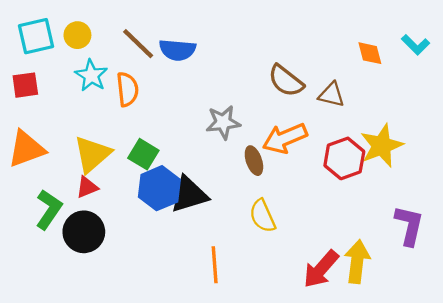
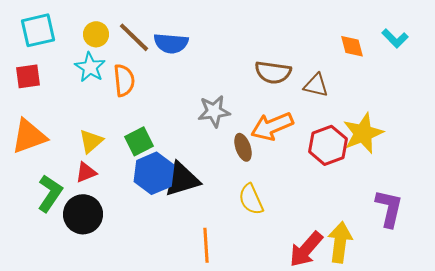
yellow circle: (77, 35) -> (96, 34), moved
brown semicircle: (286, 81) -> (273, 72), turned -30
yellow triangle: (92, 154) -> (91, 141), size x0.7
green square: (143, 154) -> (139, 141), turned 32

